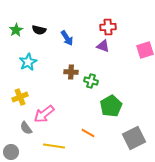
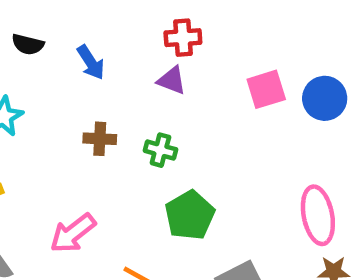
green cross: (91, 81) -> (160, 150), moved
pink arrow: (44, 114) -> (73, 233), moved

